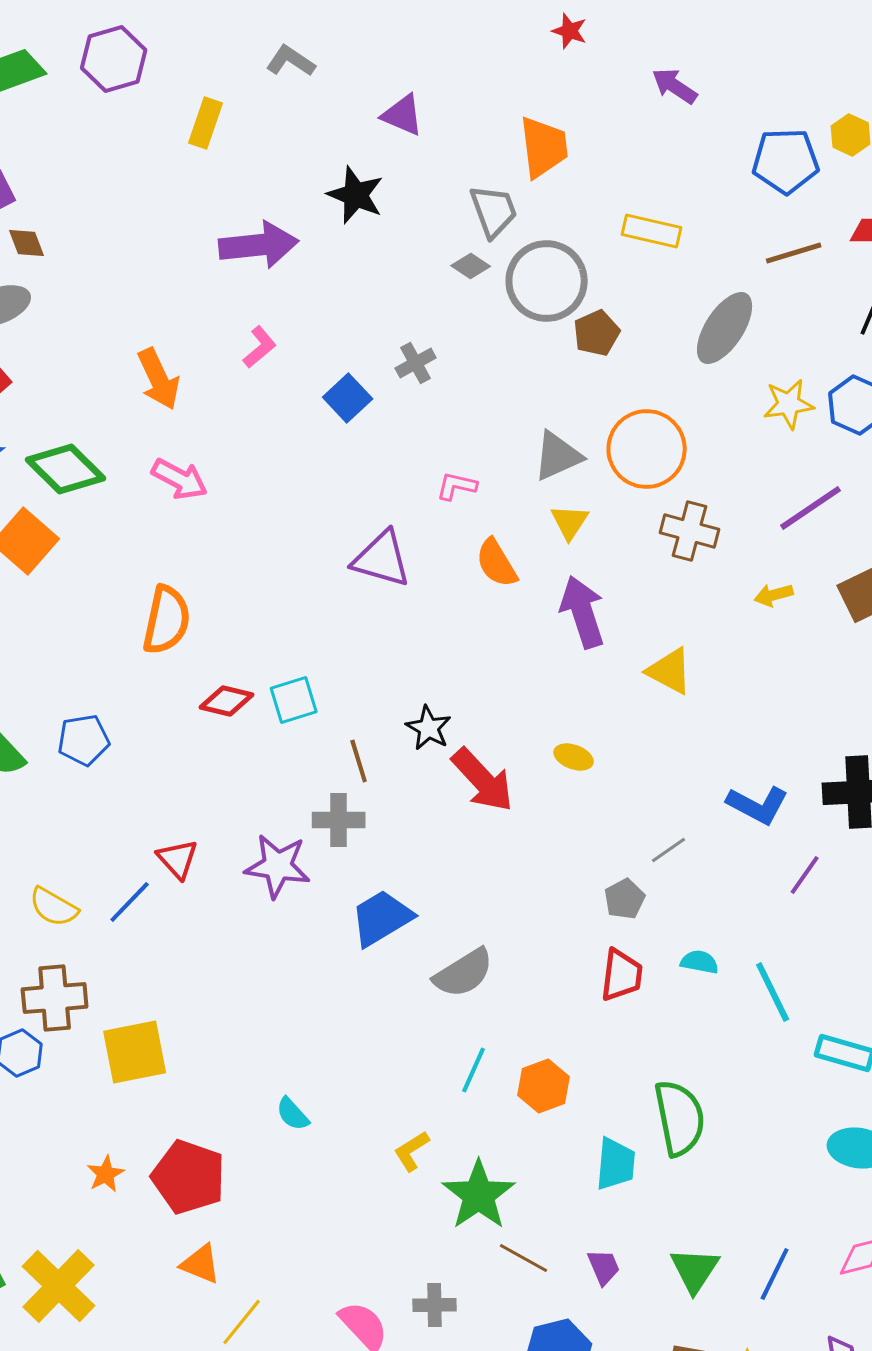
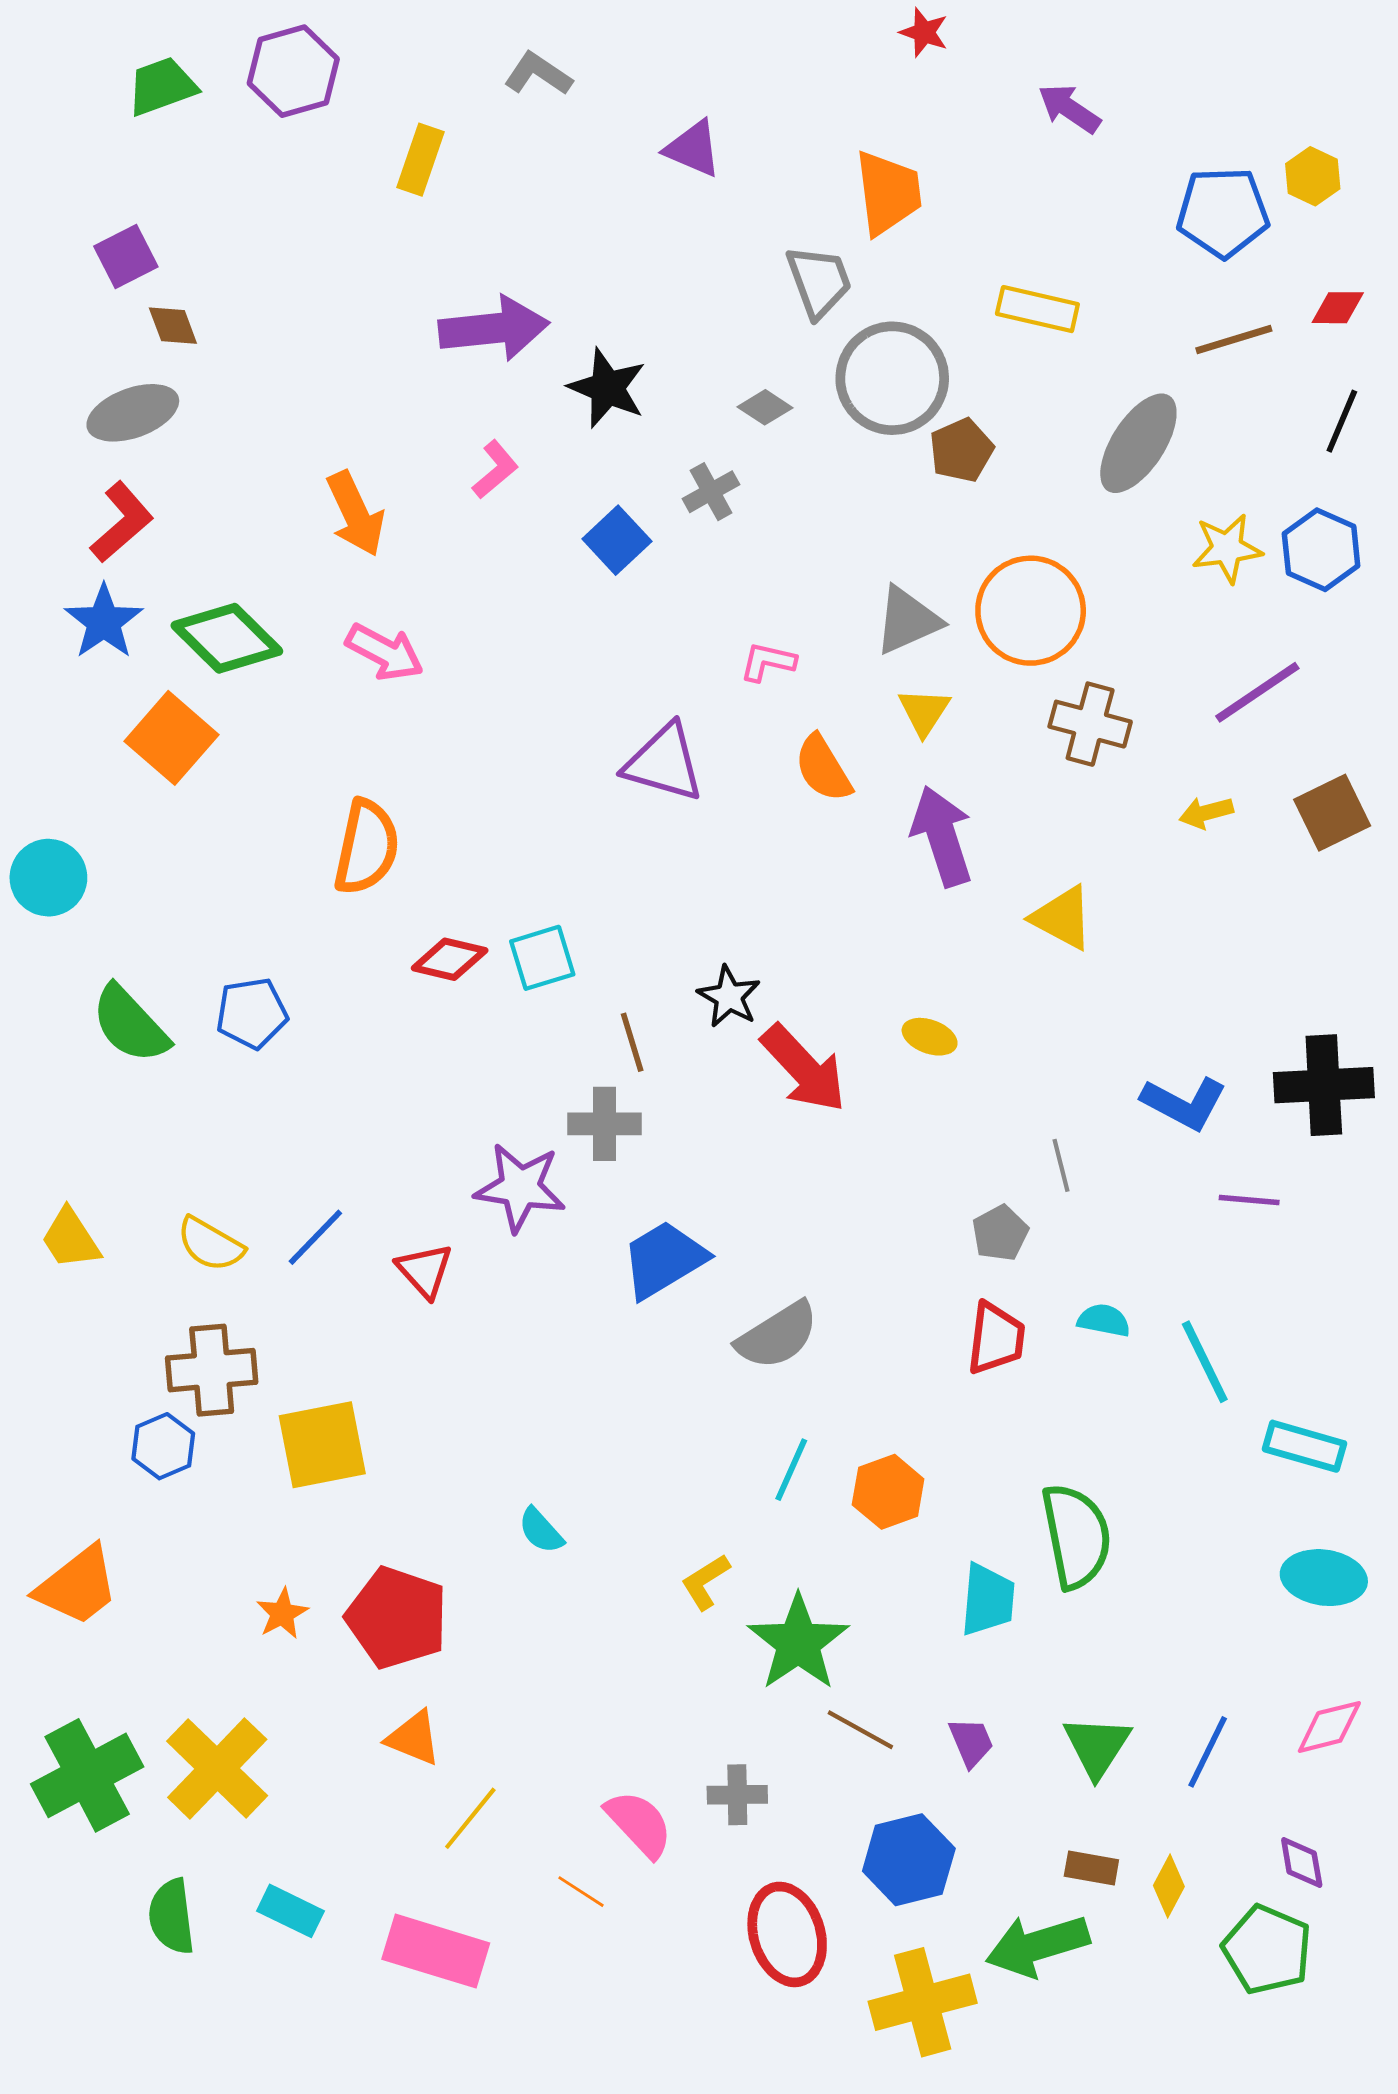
black star: (356, 195) -> (607, 388), moved
gray diamond: (471, 266) -> (765, 407), moved
gray line: (669, 850) -> (1061, 1165), turned -69
red triangle: (178, 859) -> (425, 1270), moved
purple line: (805, 875) -> (1249, 1200), turned 60

